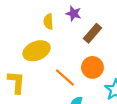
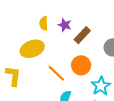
purple star: (73, 14) -> (65, 25), moved

